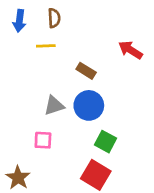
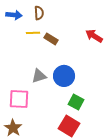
blue arrow: (19, 21) -> (14, 15), turned -91
brown rectangle: (86, 71) -> (51, 39), moved
pink square: (43, 140) -> (19, 99), moved, size x1.5

